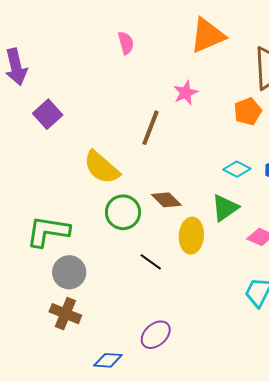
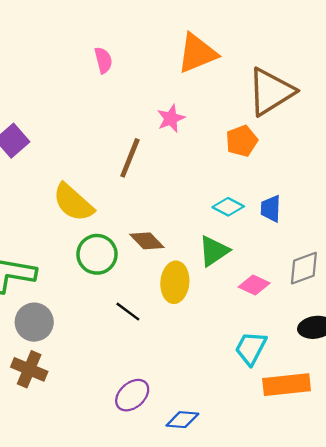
blue diamond: (108, 360) -> (182, 420), moved

